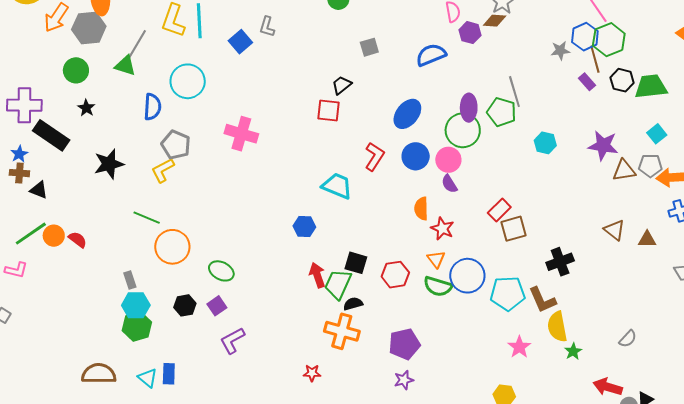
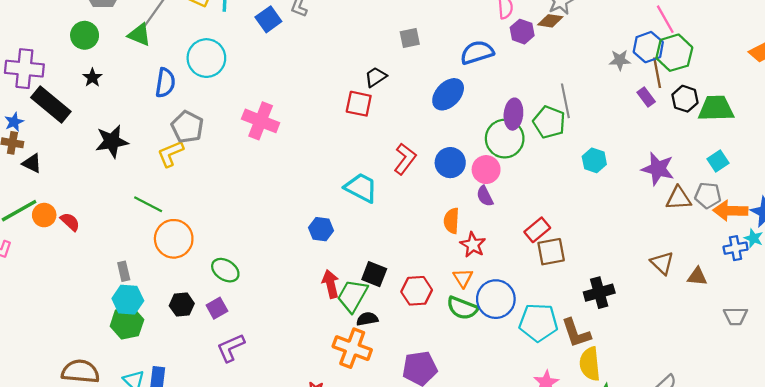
blue ellipse: (407, 114) -> (448, 94), moved

